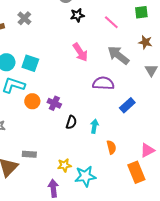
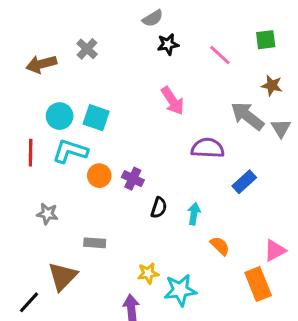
gray arrow: (118, 55) -> (247, 116), moved
orange semicircle: (111, 147) -> (220, 246), turned -32
gray rectangle: (29, 154) -> (95, 243), moved

